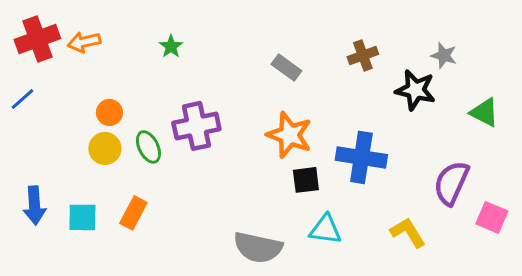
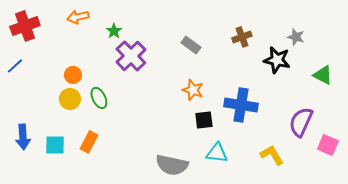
orange arrow: (84, 42) -> (78, 17), moved
purple cross: (196, 126) -> (131, 56), moved, turned -32
orange star: (289, 135) -> (193, 90), size x0.7

